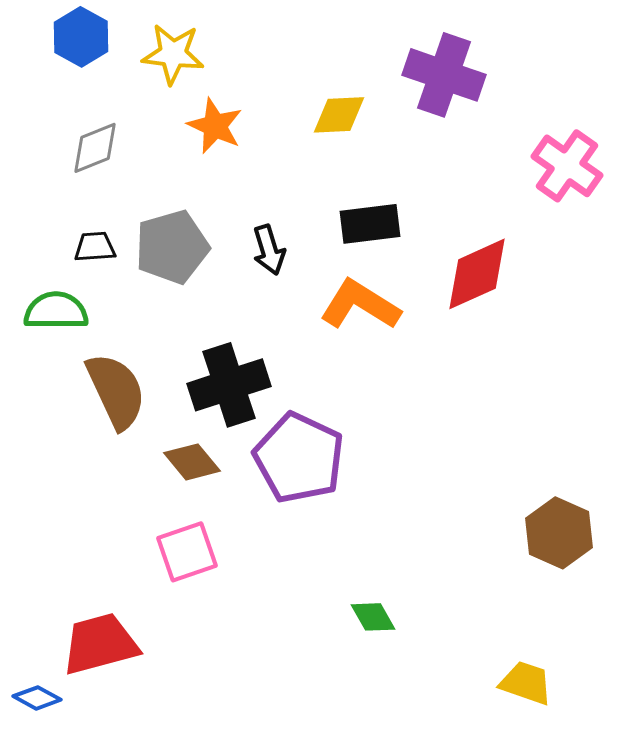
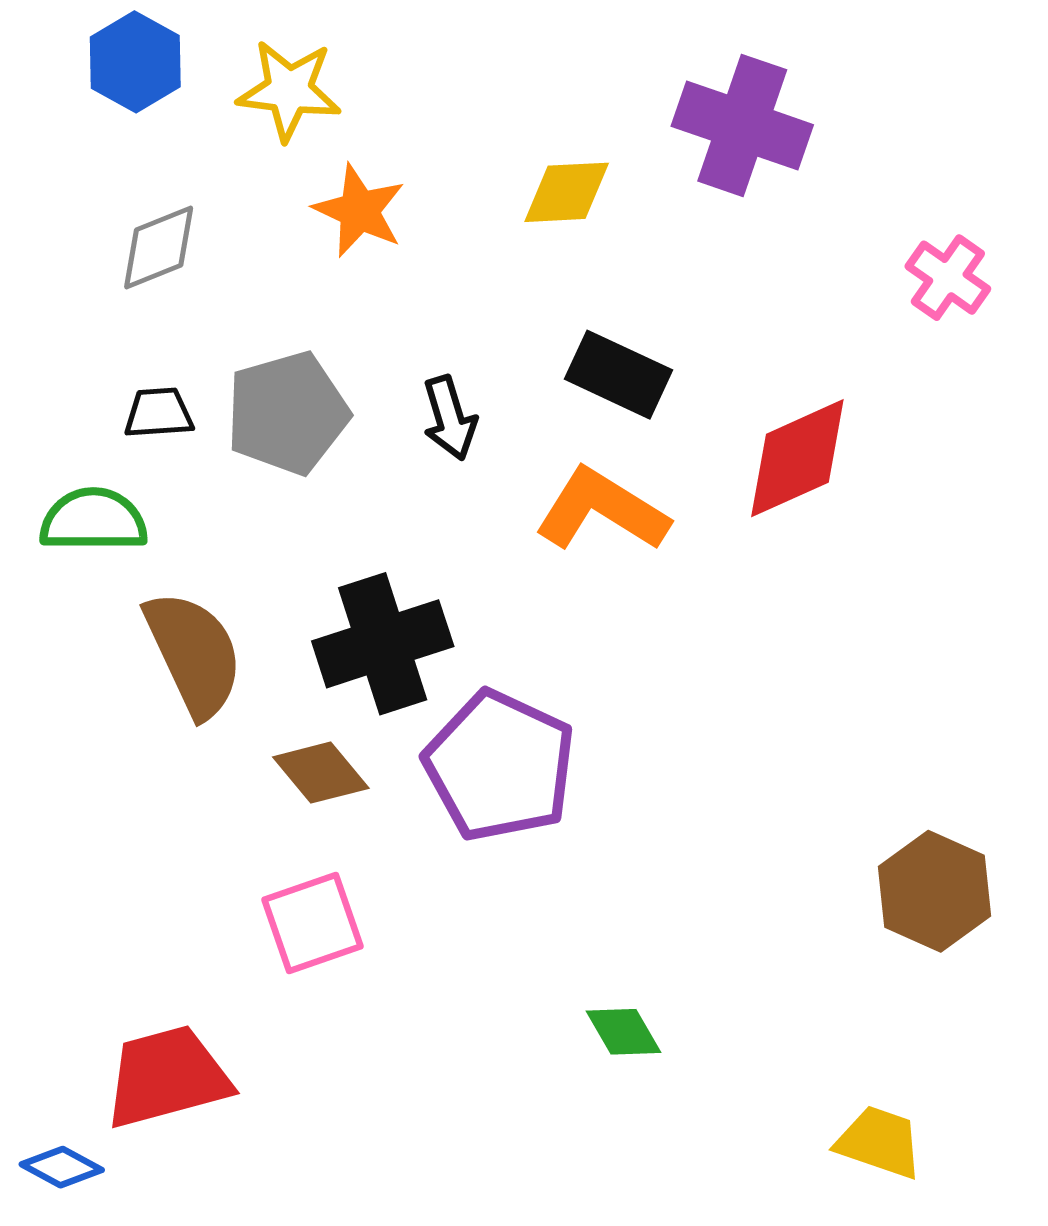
pink cross: (567, 166) -> (948, 278), size x0.7
black rectangle: (370, 224) -> (618, 375), turned 32

